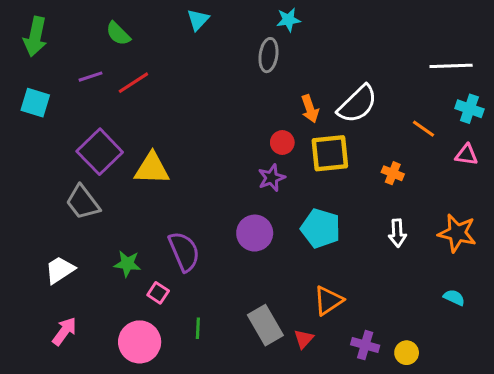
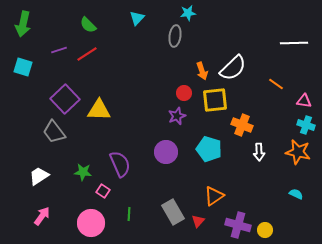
cyan triangle: (198, 20) -> (137, 18), moved
green semicircle: (118, 34) -> (88, 25), moved
cyan cross: (469, 109) -> (306, 125), moved
orange cross: (393, 173) -> (242, 125), moved, size x1.5
purple cross: (365, 345) -> (238, 225), size x1.4

